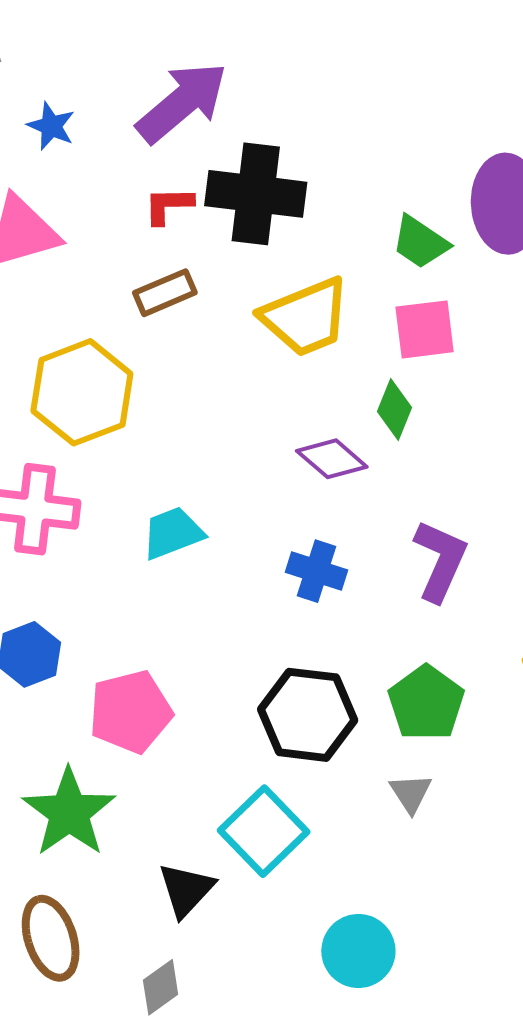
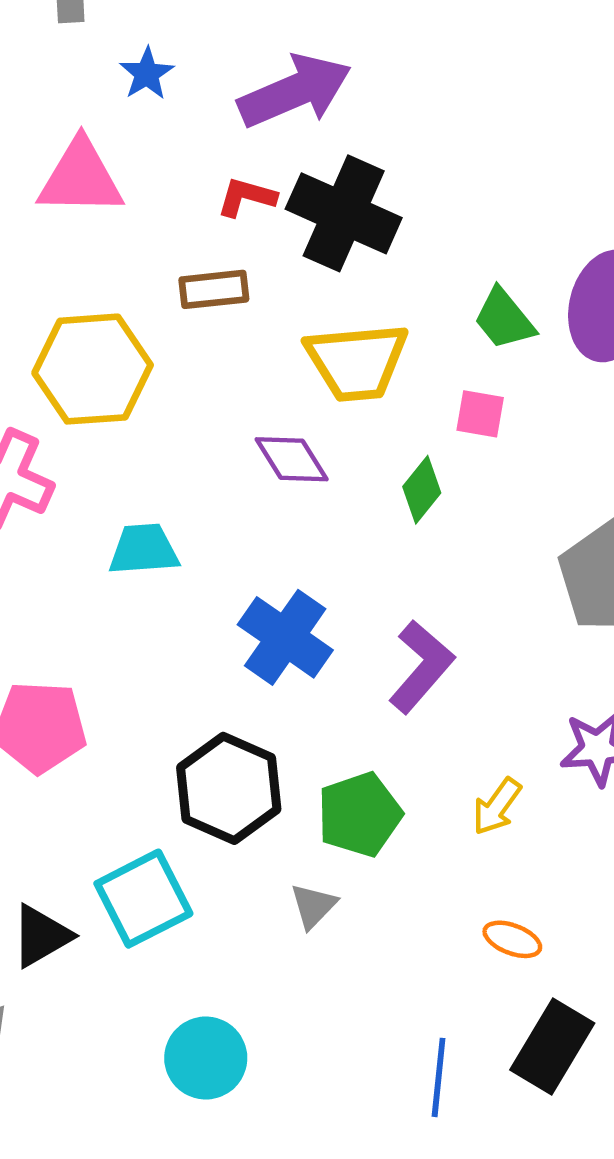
pink square: (425, 329) -> (480, 414), size x0.7
purple diamond: (332, 459) -> (292, 459), moved
blue cross: (316, 571) -> (285, 637), size x1.4

